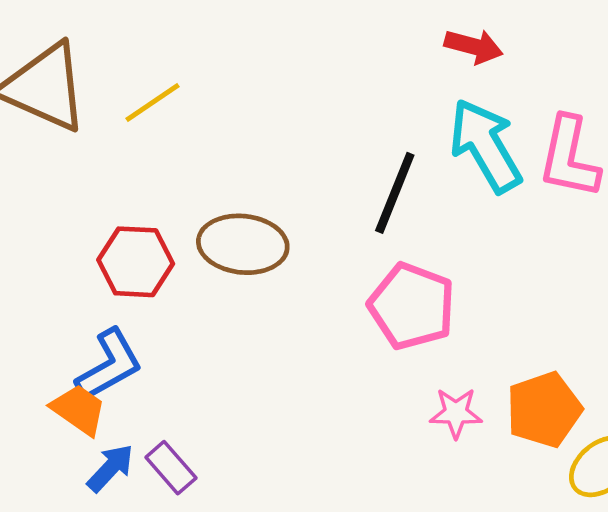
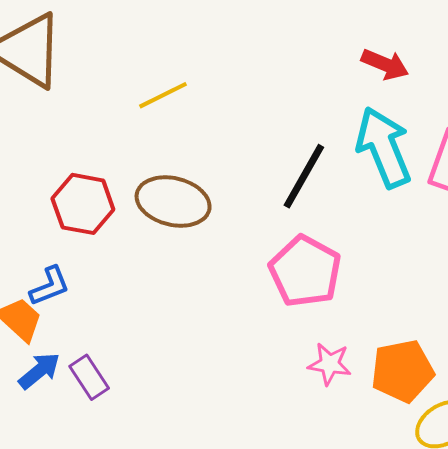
yellow line: (153, 102) -> (163, 95), moved
blue L-shape: (109, 365) -> (50, 286), size x0.7

